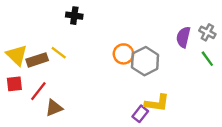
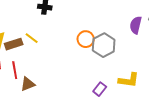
red line: (38, 91) -> (15, 70), turned -48
yellow L-shape: (157, 103) -> (129, 80), moved

